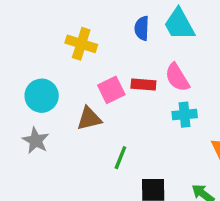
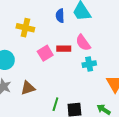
brown triangle: (89, 119) -> (28, 88), moved
green line: (120, 158) -> (55, 104), moved

